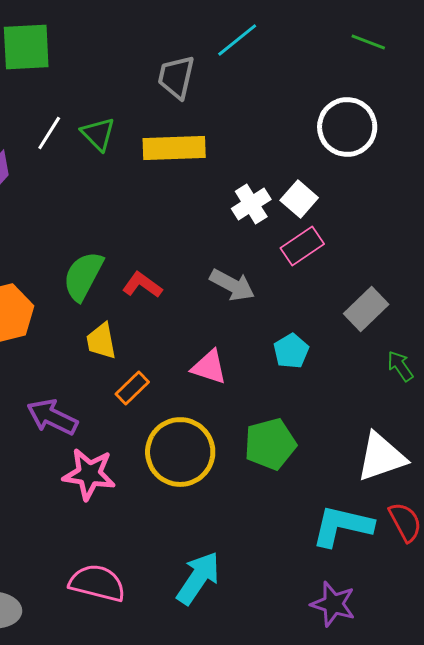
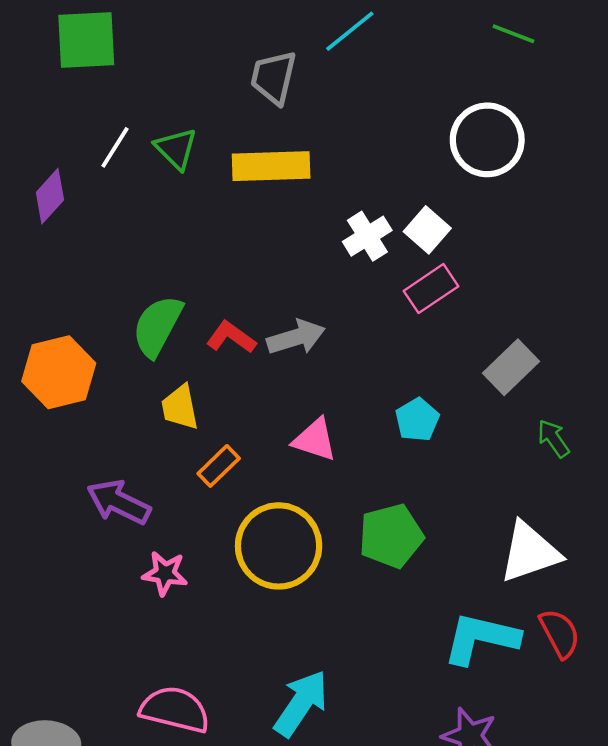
gray arrow: (232, 285) -> (296, 337), moved, turned -45
pink star: (89, 474) -> (165, 573), size x0.7

